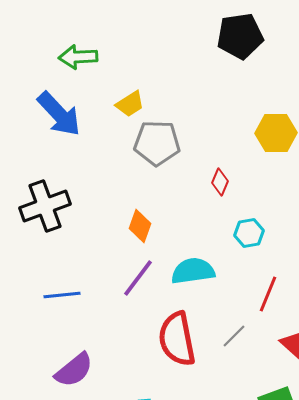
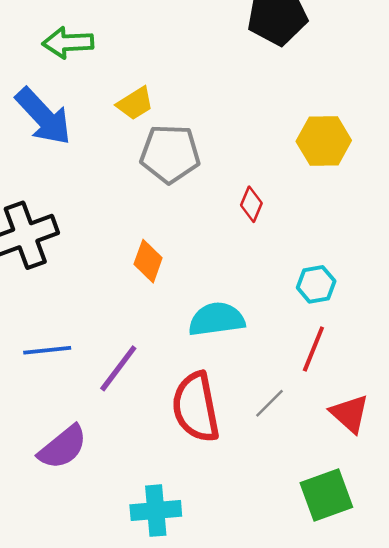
cyan hexagon: (249, 233) -> (316, 284), moved
purple line: (138, 278) -> (118, 368), moved

